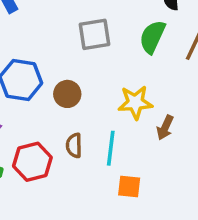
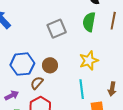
brown arrow: (165, 128) -> (112, 89), moved
brown semicircle: (74, 145) -> (37, 83), moved, turned 56

